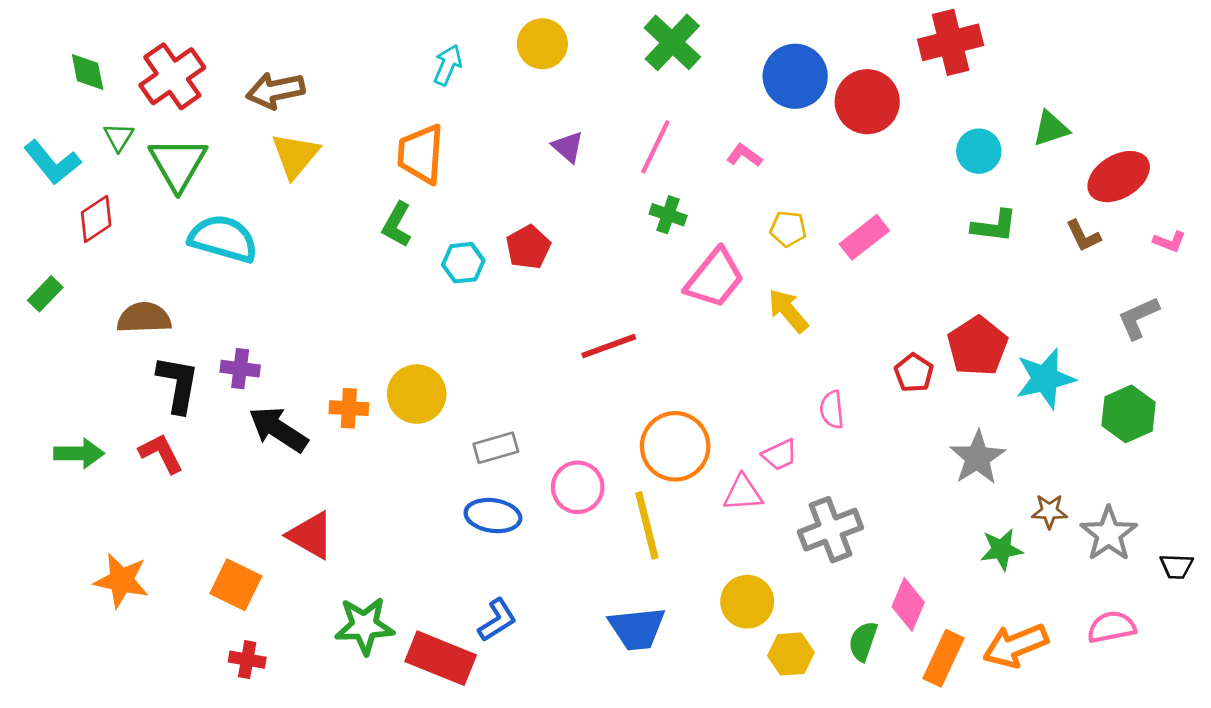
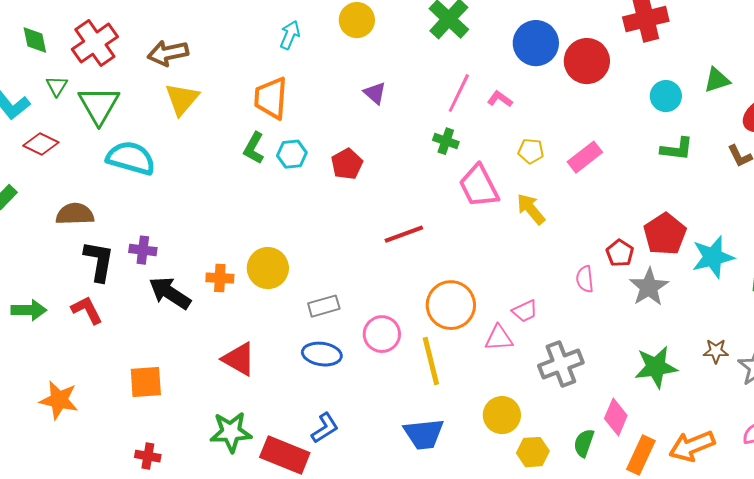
pink line: (655, 147) -> (459, 93), moved
red diamond: (96, 219) -> (41, 144), turned 60
cyan hexagon: (463, 263) -> (292, 154), moved
pink trapezoid: (715, 278) -> (479, 186), turned 114
pink semicircle: (832, 410) -> (585, 279), moved
gray star: (977, 458) -> (649, 287), moved
red triangle: (311, 535) -> (239, 359), moved
green star: (1001, 549) -> (656, 367), moved, size x1.4
orange square: (236, 585) -> (146, 382), moved, turned -30

